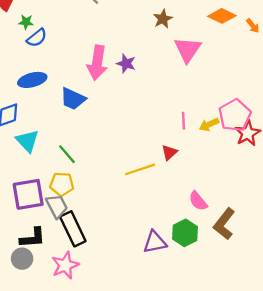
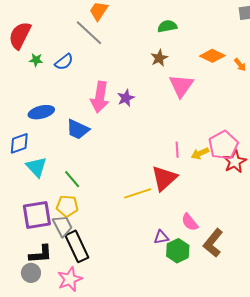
blue semicircle: (37, 38) -> (64, 62), moved
purple star: (126, 63) -> (126, 98), turned 30
red triangle: (169, 152) -> (164, 178), size x1.8
purple triangle: (155, 242) -> (161, 237), moved, size x0.7

